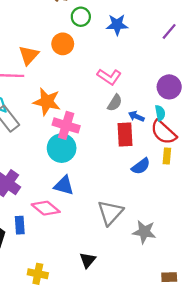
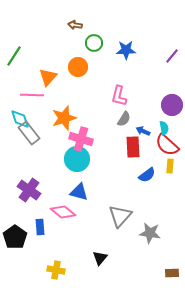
pink L-shape: (109, 77) -> (119, 96), turned 70
orange star: (47, 102) -> (64, 118), turned -30

